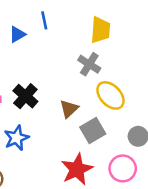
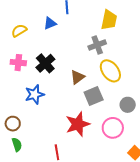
blue triangle: (17, 34) -> (50, 23), moved
gray cross: (89, 64) -> (97, 45), turned 30

